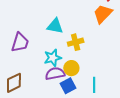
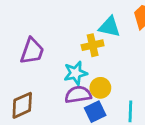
cyan triangle: (55, 26) -> (109, 27), moved
yellow cross: (76, 42) -> (93, 45), moved

